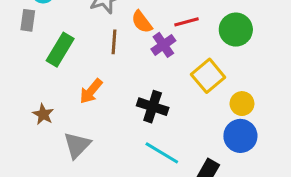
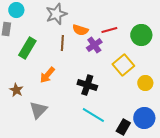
orange semicircle: (142, 22) -> (80, 30), turned -35
blue circle: (240, 136) -> (144, 118), moved

